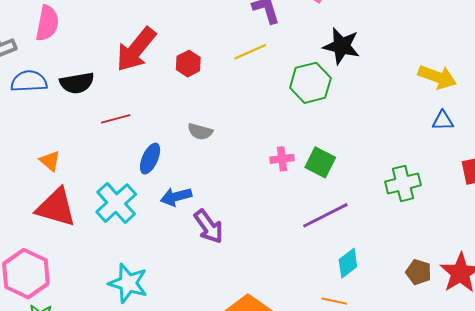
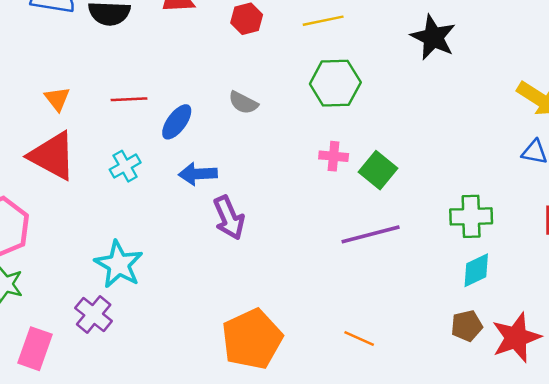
green hexagon: (310, 83) -> (335, 83), moved
red line: (116, 119) -> (129, 99), moved
cyan cross: (116, 203) -> (125, 166), size x0.6
cyan diamond: (348, 263) -> (476, 270), moved
brown pentagon: (419, 272) -> (467, 326), turned 30

